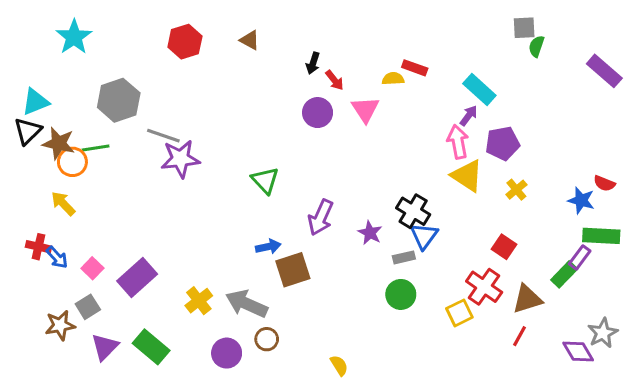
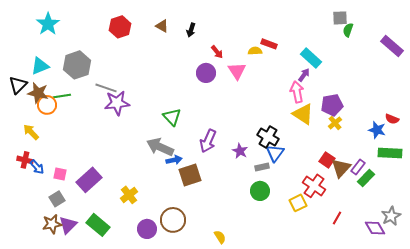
black arrow: (313, 63) -> (191, 30), moved
cyan triangle: (35, 102) -> (40, 66), moved
purple pentagon: (503, 143) -> (332, 105), moved
yellow arrow: (63, 204) -> (31, 132), moved
purple rectangle: (580, 257) -> (358, 167), moved
pink square: (92, 268) -> (60, 174), turned -32
brown triangle: (527, 299) -> (341, 168), moved, turned -30
gray arrow: (247, 304) -> (160, 147), moved
brown star: (60, 325) -> (52, 224), moved
brown circle: (267, 339) -> (173, 220), size x1.6

